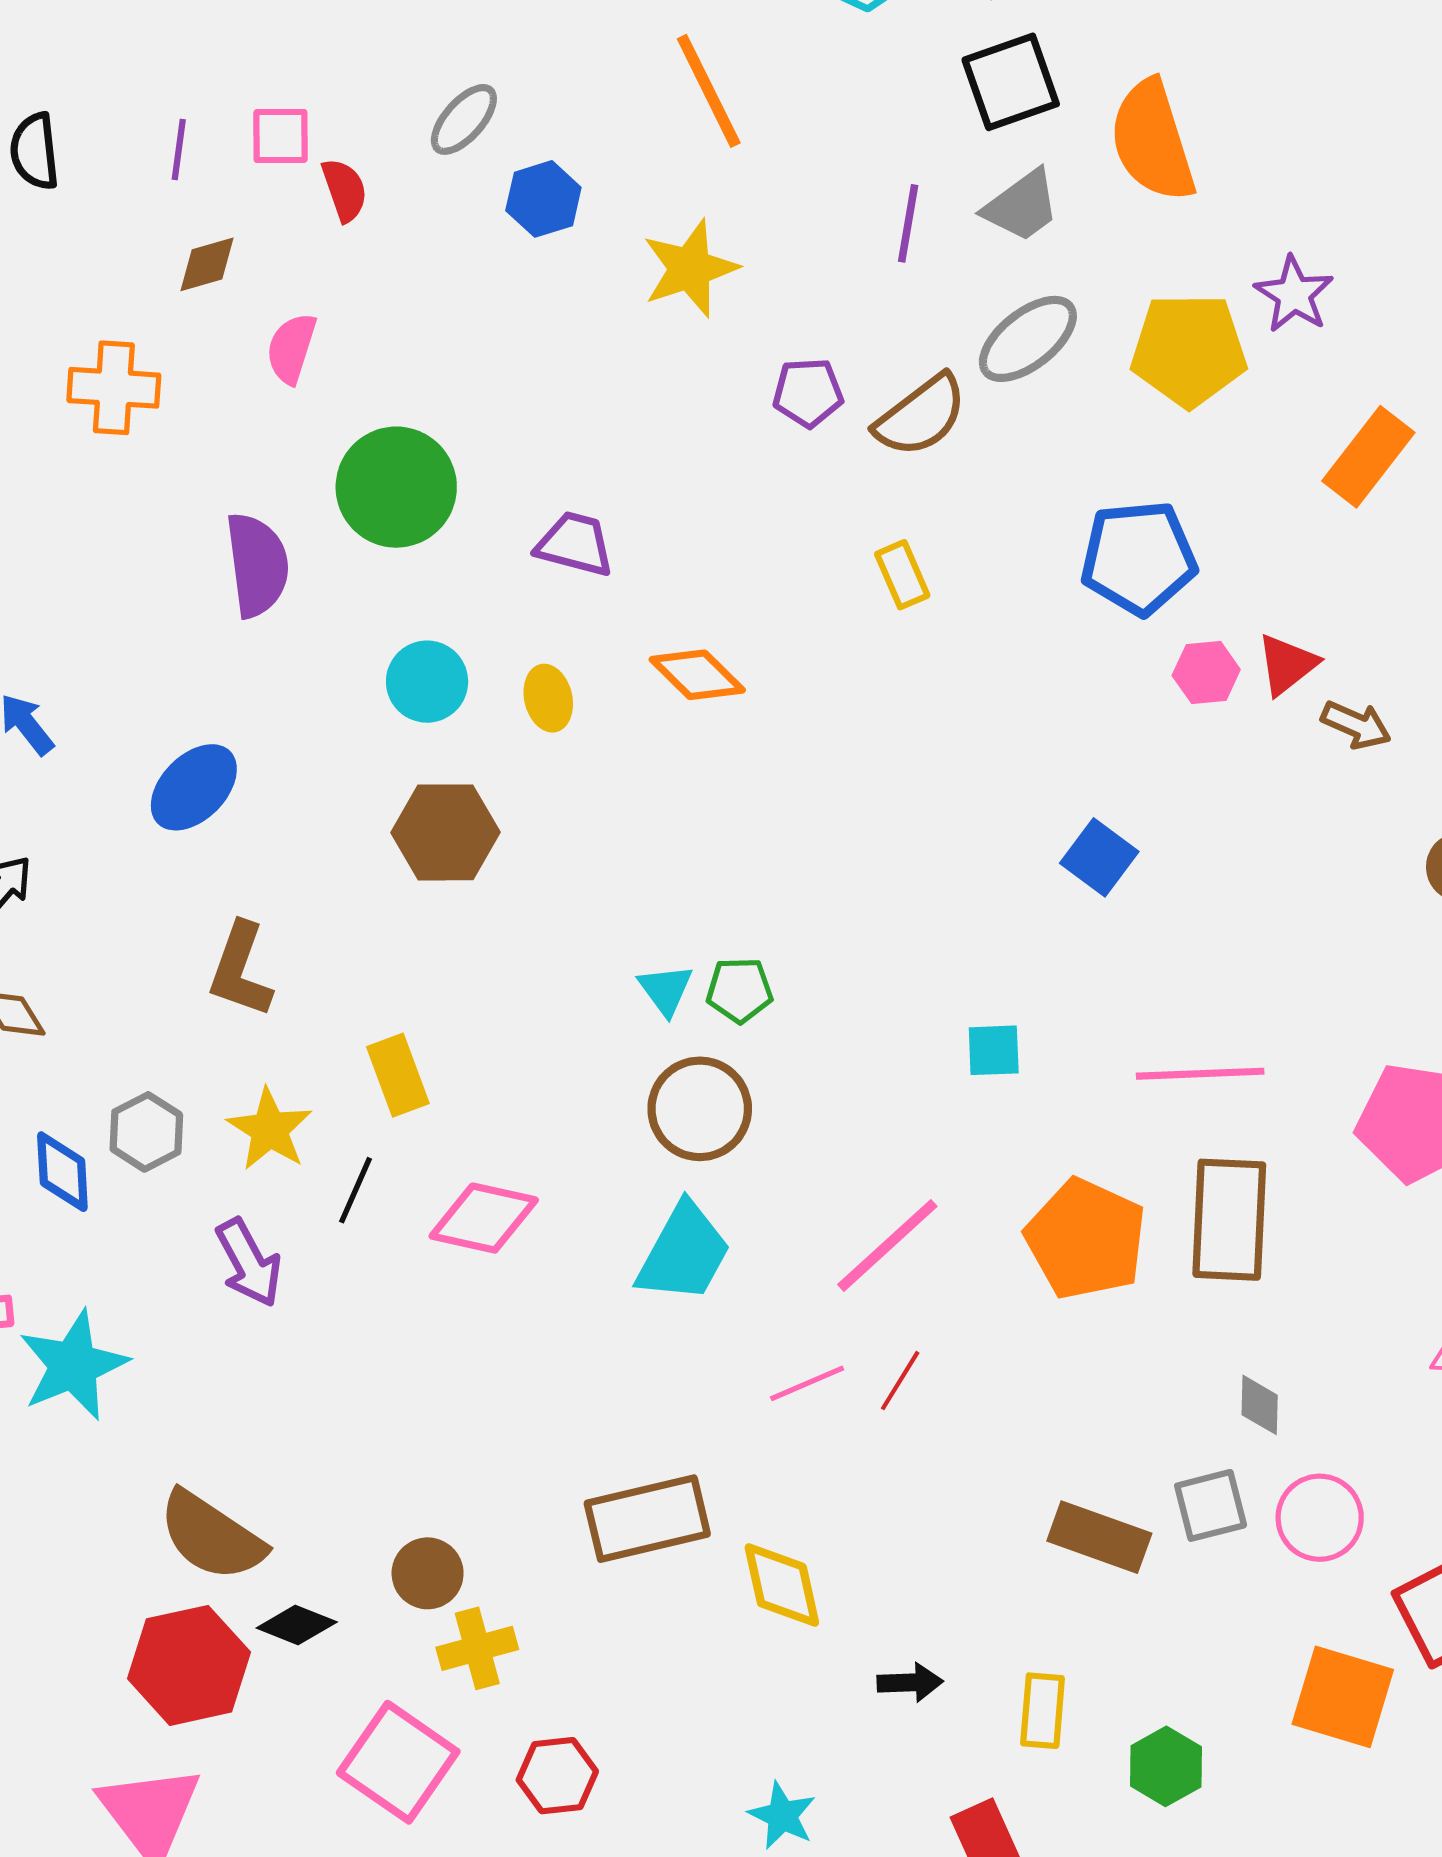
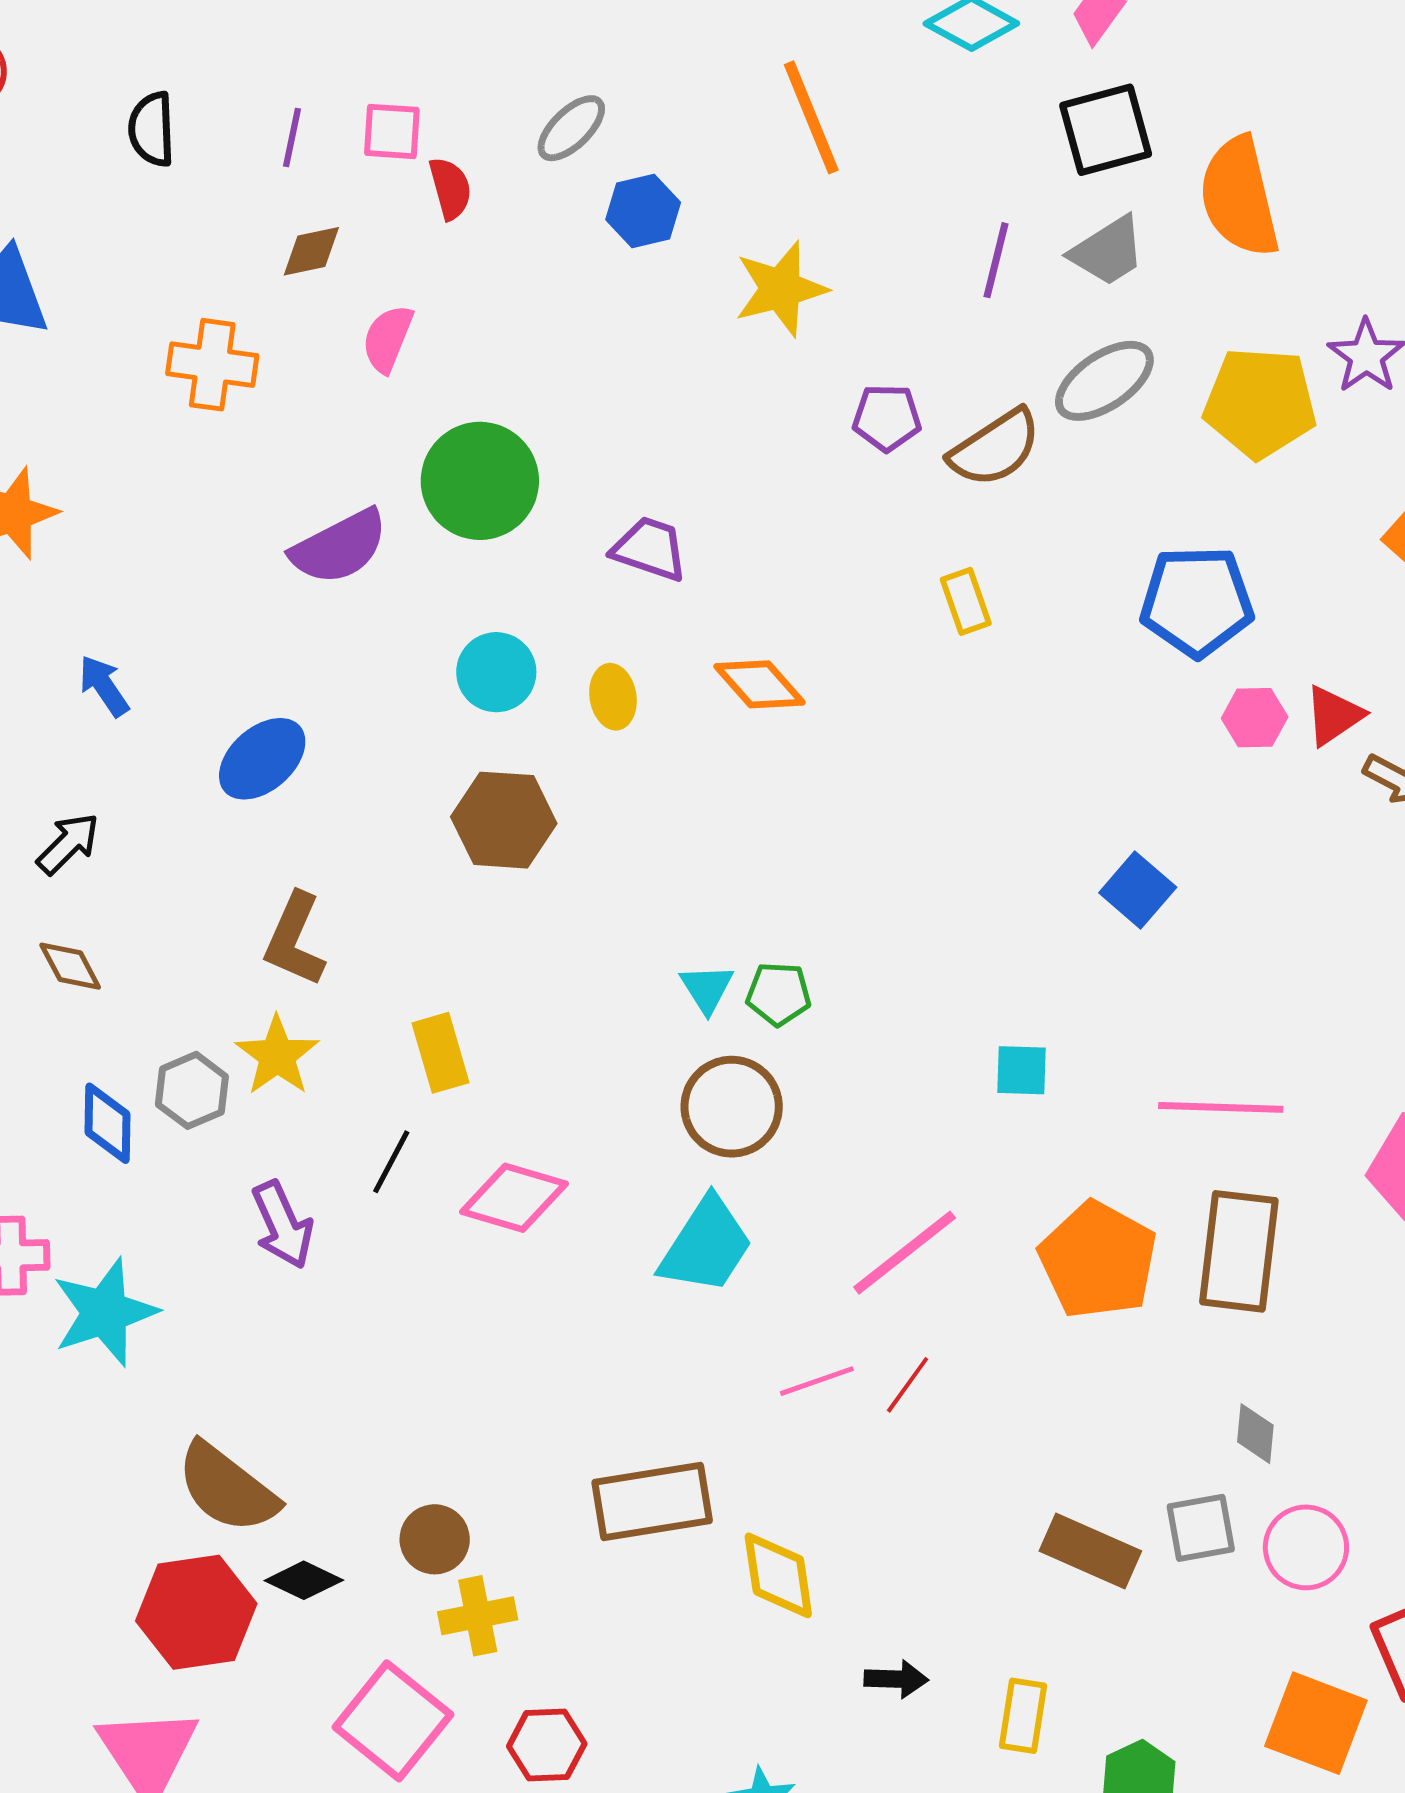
purple semicircle: (257, 565) -> (339, 547), turned 66
yellow star: (270, 1129) -> (277, 1056), moved

